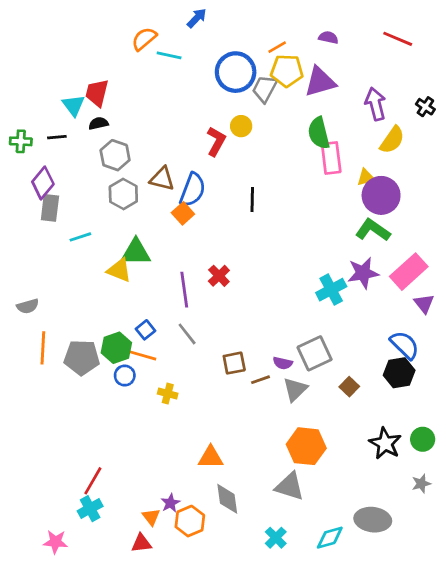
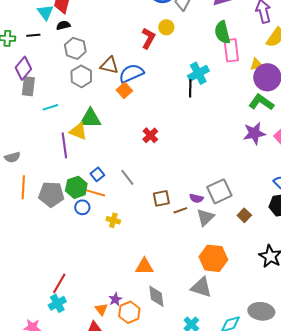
blue semicircle: (193, 190) -> (131, 73), turned -135
black line: (252, 200) -> (190, 88), moved
purple line: (184, 290) -> (64, 145), moved
cyan cross: (331, 290) -> (198, 73), moved

